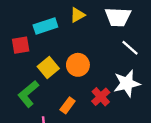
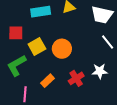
red square: (21, 45) -> (16, 33), moved
white star: (127, 83) -> (100, 71), size x0.7

